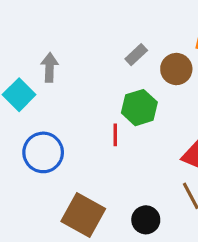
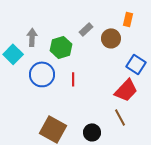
green hexagon: (139, 108) -> (61, 47), moved
blue circle: (43, 152) -> (42, 74), moved

